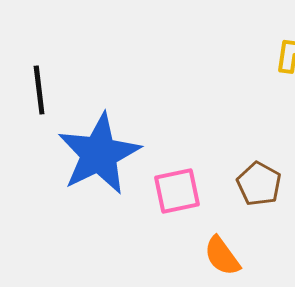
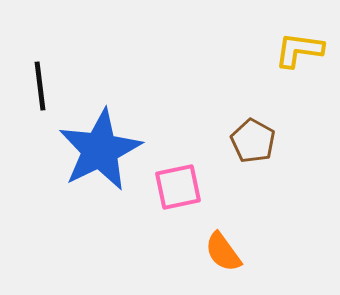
brown pentagon: (259, 184) -> (253, 141), moved

